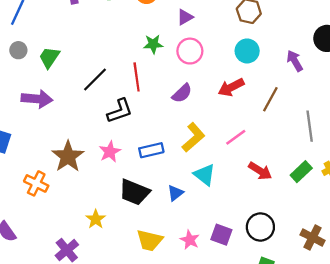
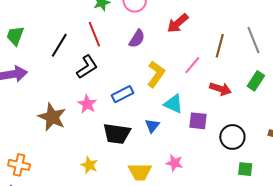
brown line: (270, 99) -> (220, 46), moved
orange cross: (36, 183) -> (19, 165), moved
purple square: (221, 235) -> (198, 121), moved

